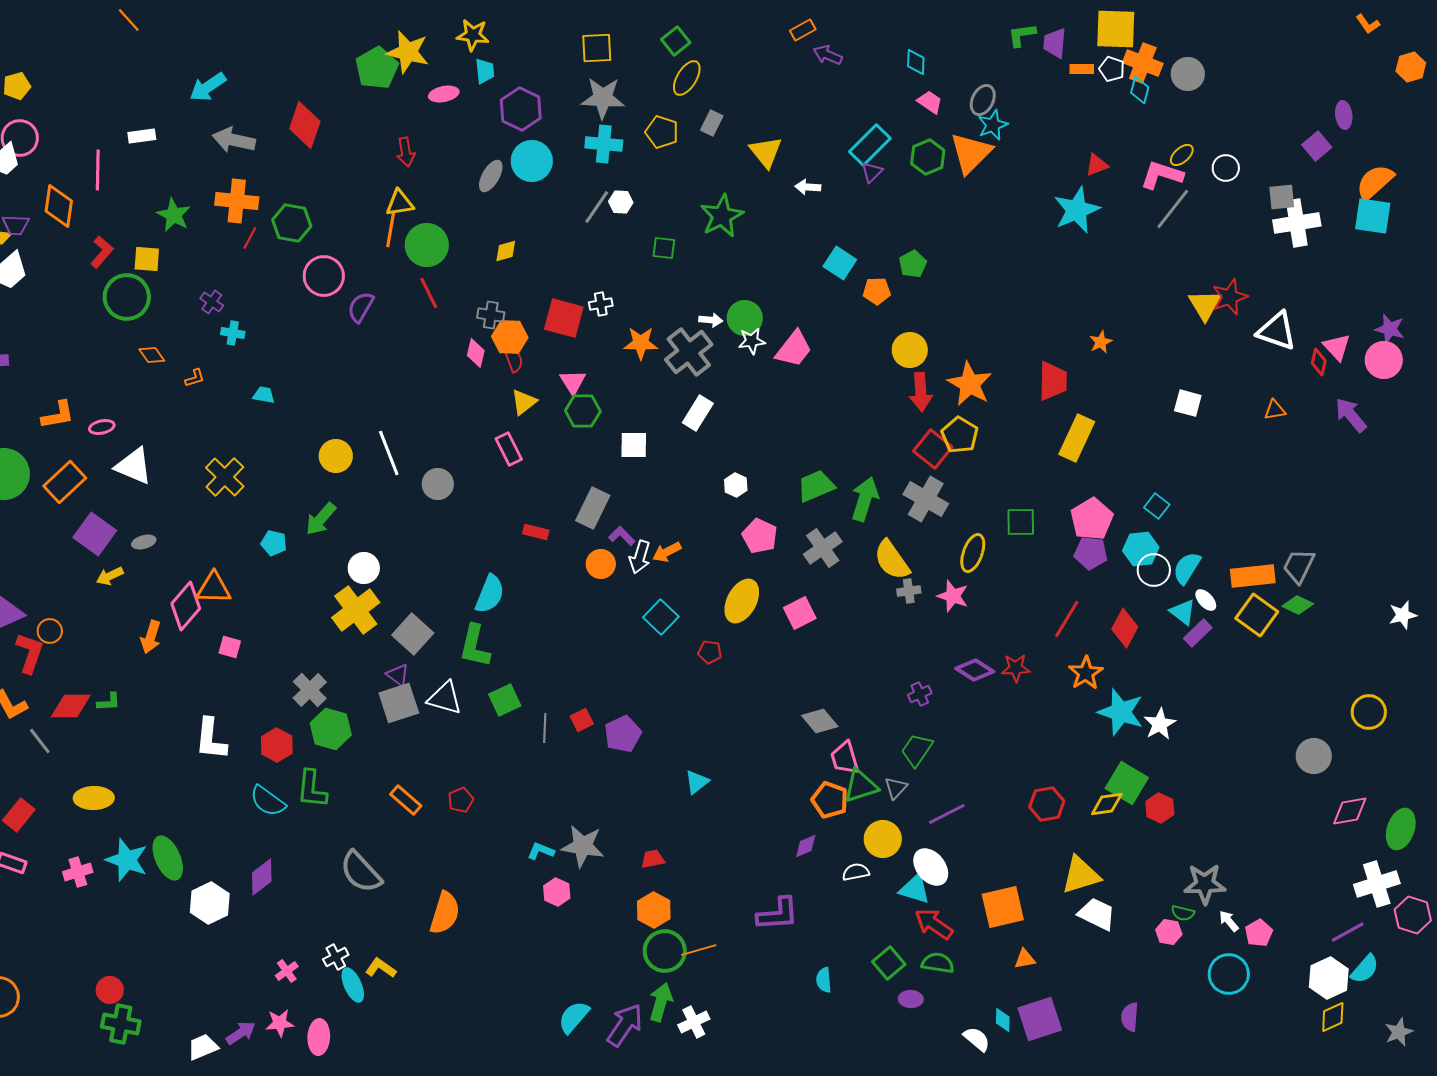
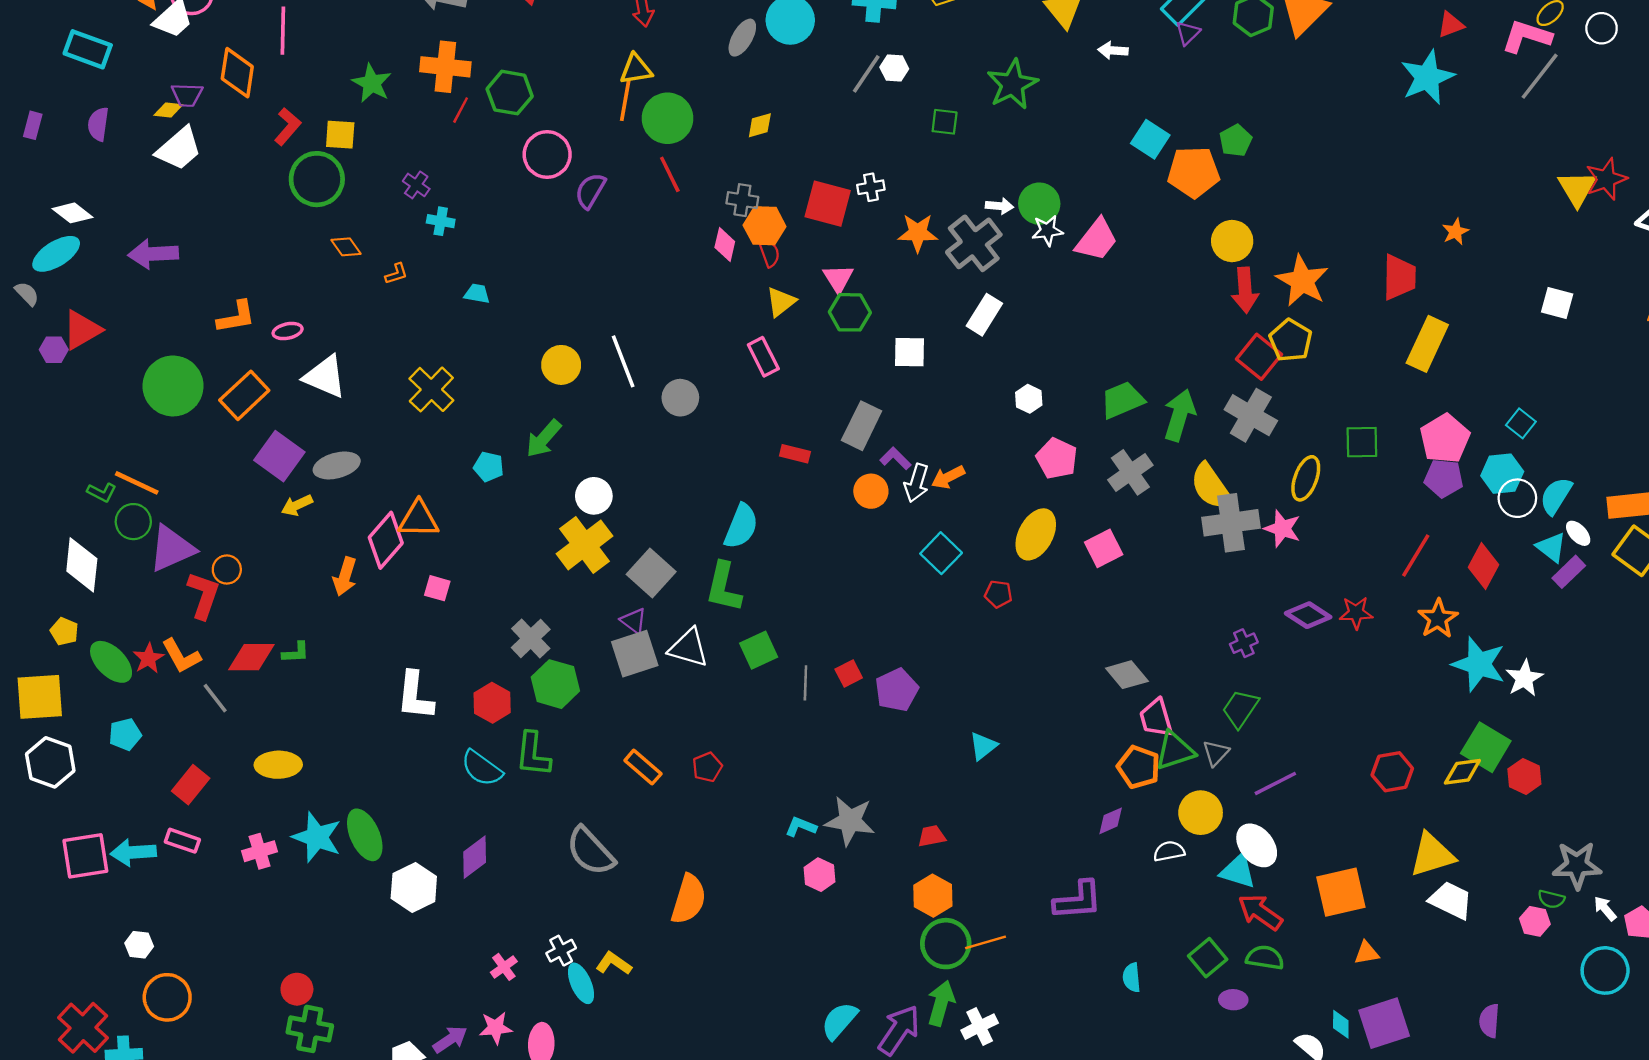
orange pentagon: (877, 291) -> (1194, 172), size x1.6
gray ellipse: (144, 542) -> (337, 465), size x1.6
gray cross: (909, 591) -> (1231, 523), size x2.0

